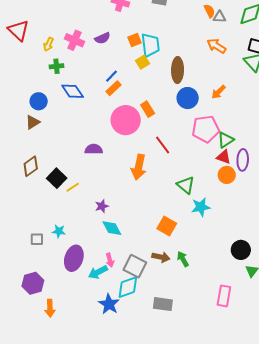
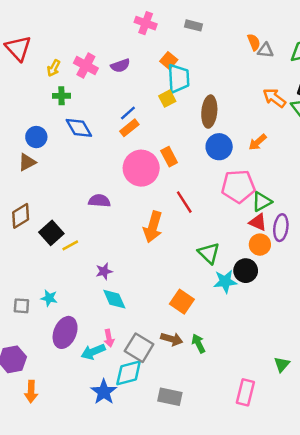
orange square: (134, 40) -> (169, 61), moved, turned -32
orange arrow: (216, 46) -> (274, 98), moved
black circle: (241, 250) -> (246, 271), moved

